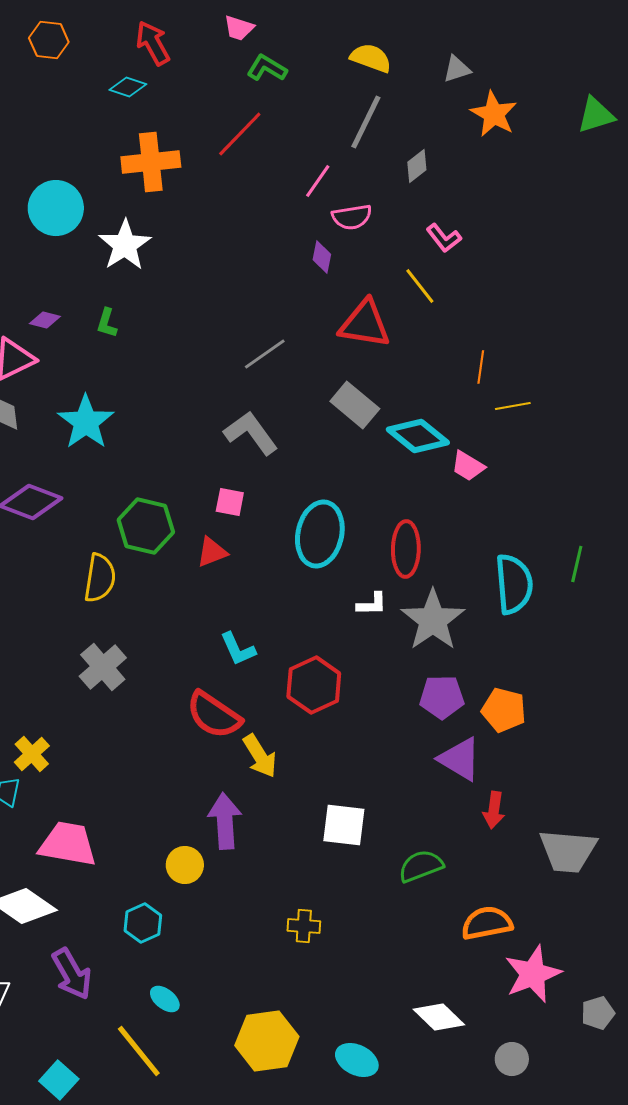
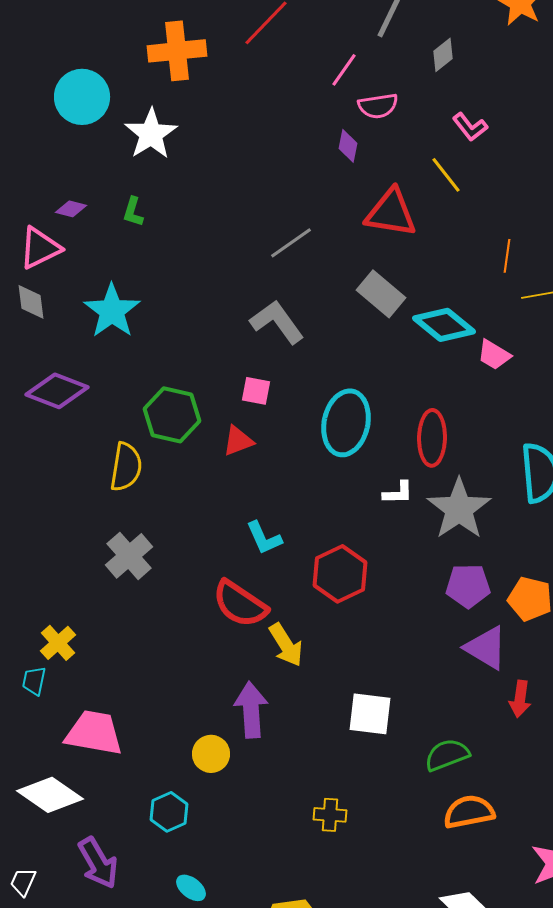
orange semicircle: (487, 923) -> (469, 812), moved

